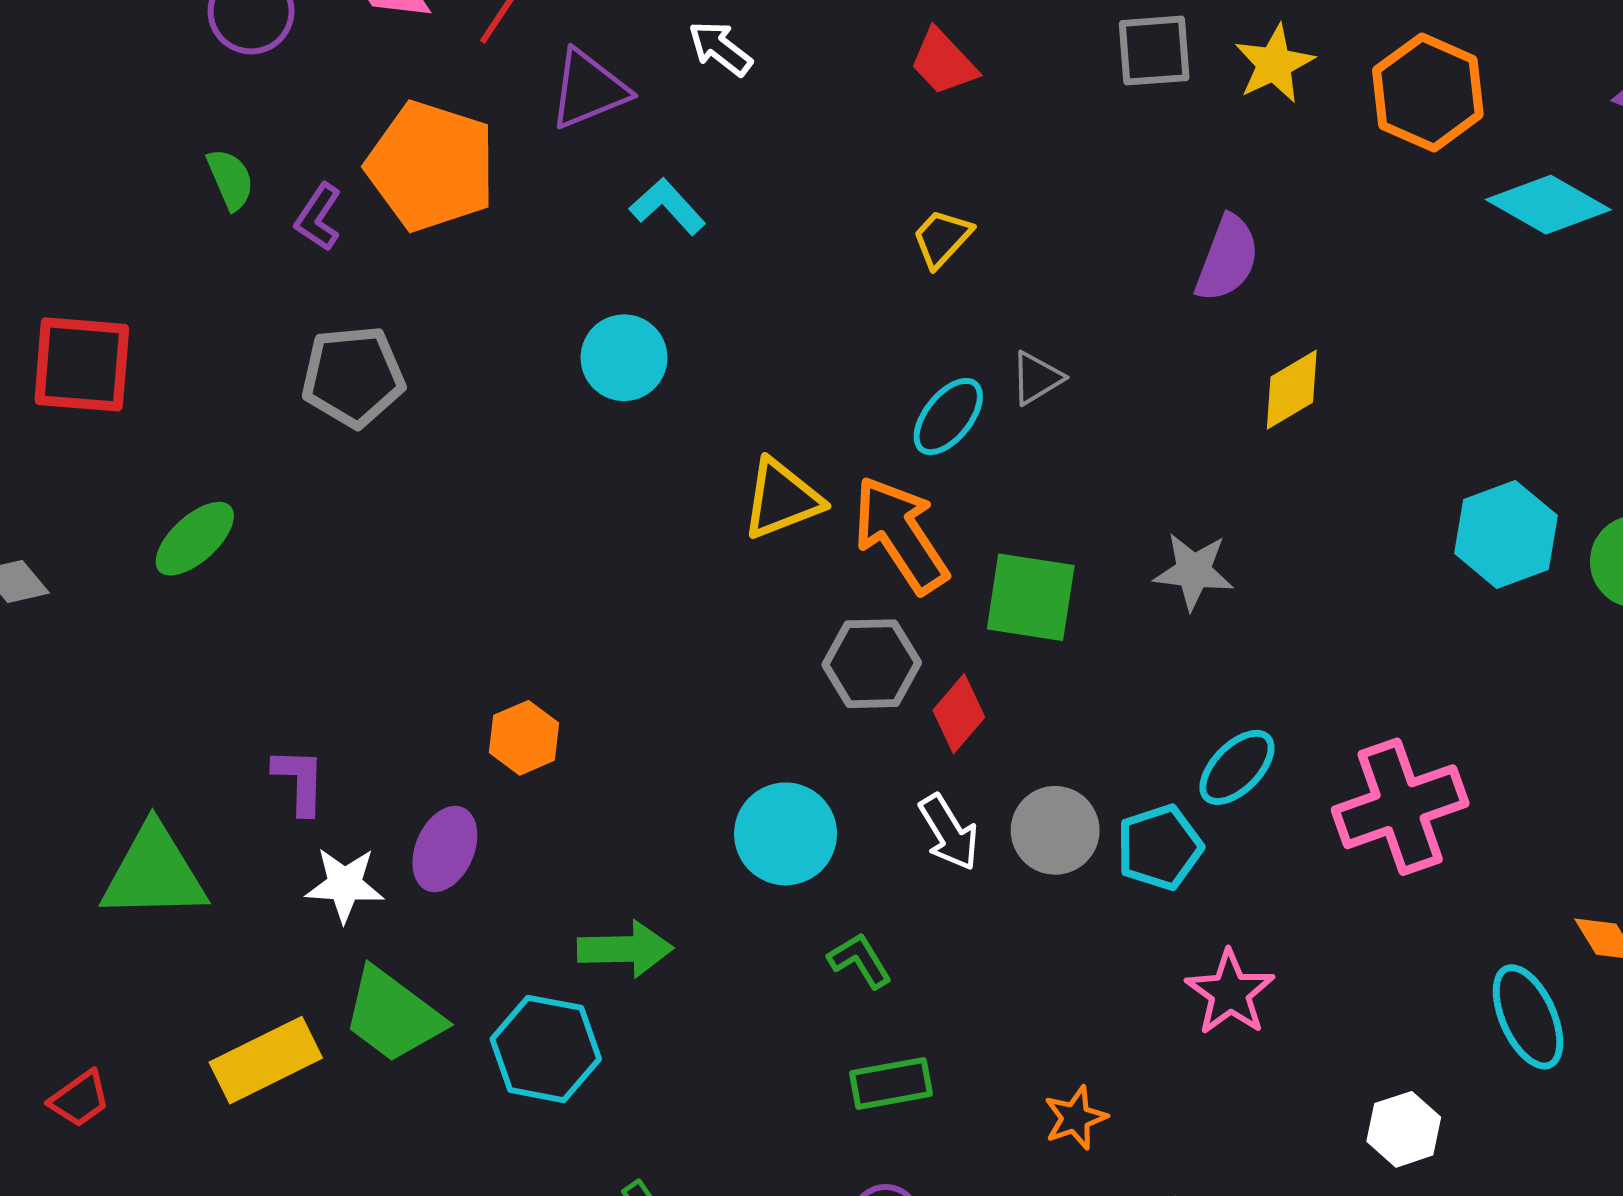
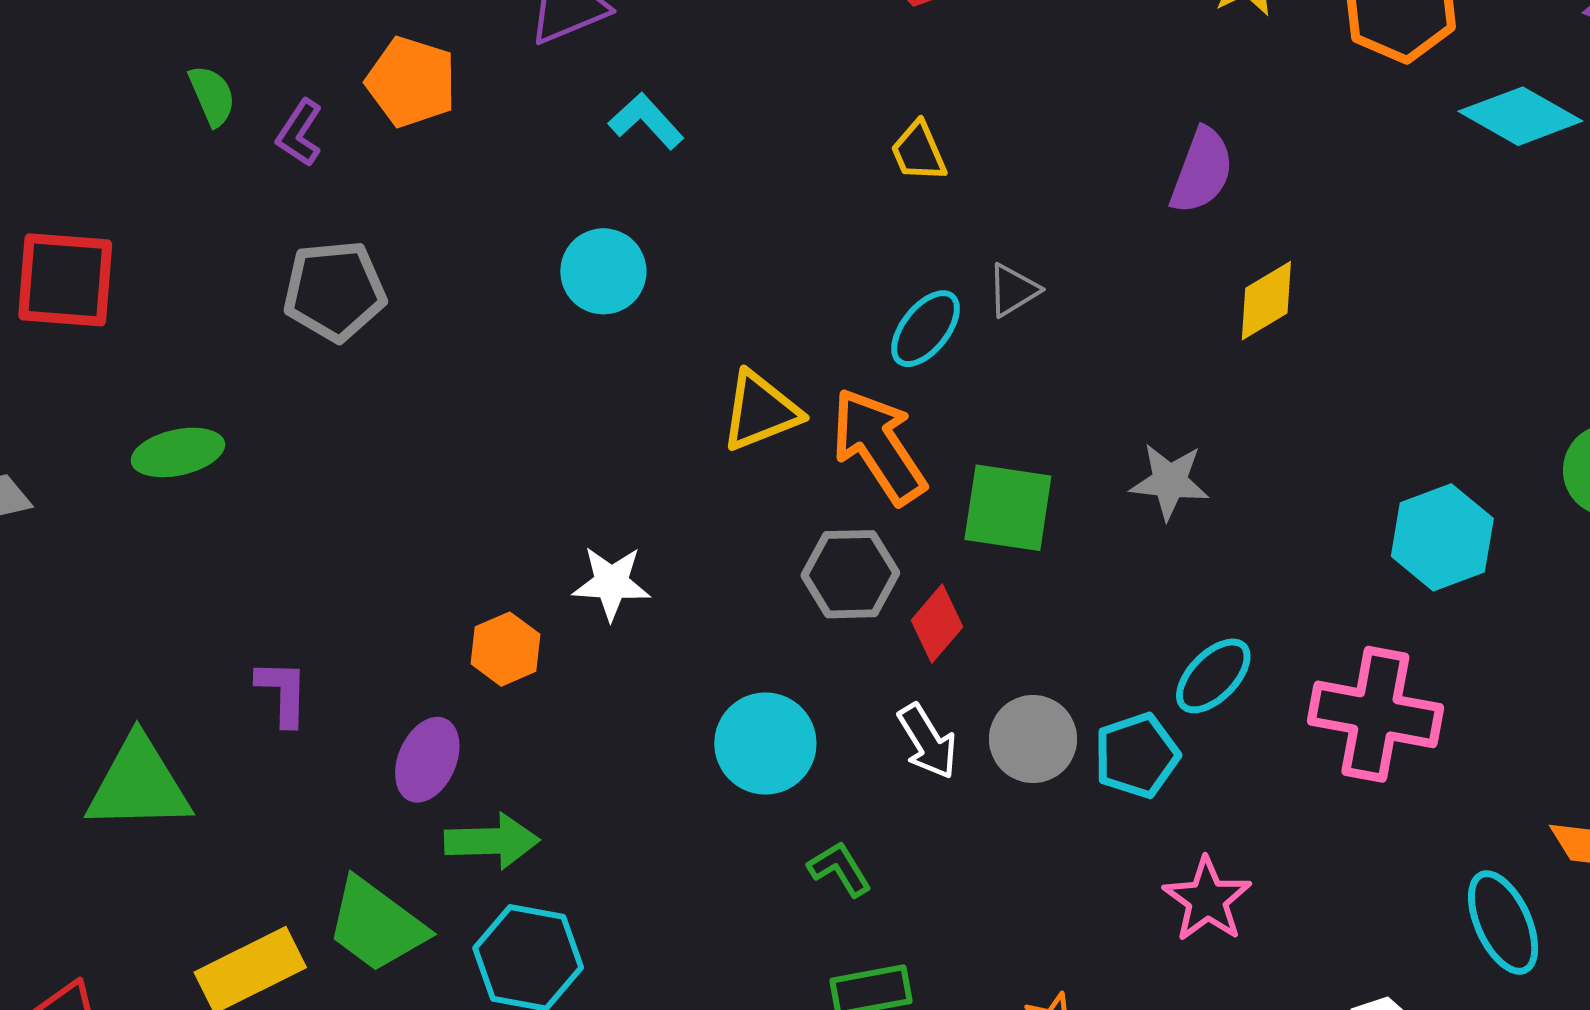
orange pentagon: (431, 166) -> (411, 82), size x0.7
yellow trapezoid: (942, 238) -> (919, 152), turned -66
cyan hexagon: (1506, 534) -> (1442, 537), moved
green ellipse: (195, 539) -> (178, 452), turned 30
pink cross: (1400, 807) -> (1375, 714), turned 30
white star: (345, 885) -> (611, 583), moved
green arrow: (625, 949) -> (492, 841), moved

